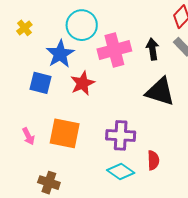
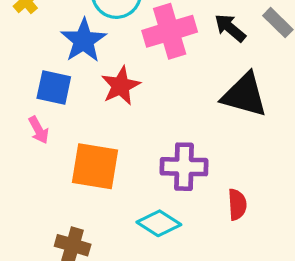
black arrow: (152, 49) -> (230, 28), turned -40
pink arrow: (28, 136) -> (39, 130), moved
cyan diamond: (121, 172) -> (159, 223), moved

